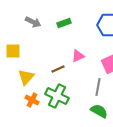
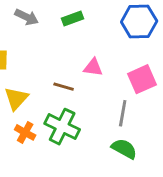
pink triangle: (78, 56) -> (93, 67), turned 32
brown line: (58, 69) -> (64, 87), turned 40

